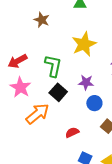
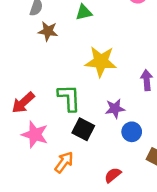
brown star: (42, 20) -> (48, 31), moved
yellow star: (84, 44) -> (101, 62), turned -30
orange arrow: (37, 114) -> (64, 162), size x0.7

